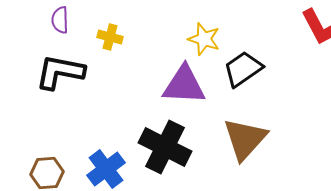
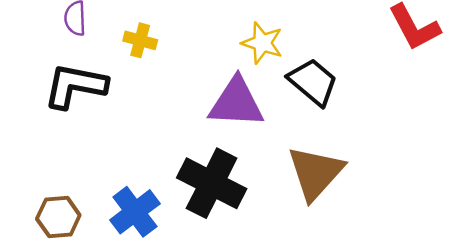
black trapezoid: (243, 69) -> (313, 82), turned 75

